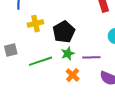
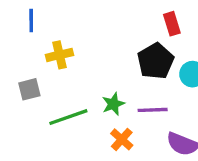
black pentagon: (64, 32) -> (156, 61), moved
gray square: (11, 50) -> (29, 89), moved

